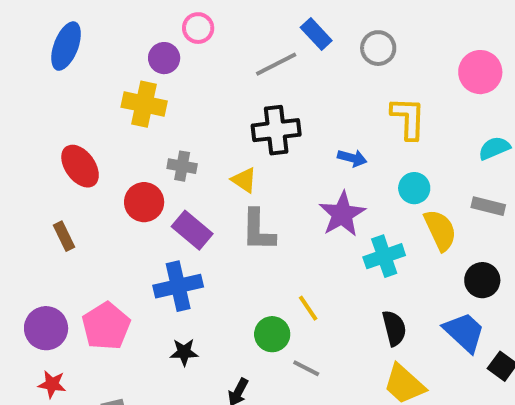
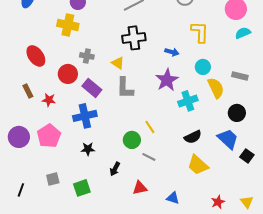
cyan semicircle: (494, 148) -> (243, 33), moved
black semicircle: (394, 328) -> (193, 137), turned 78
red star: (52, 384) -> (49, 100), moved

